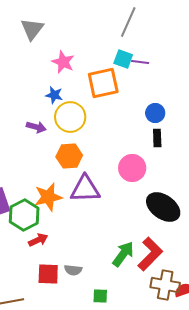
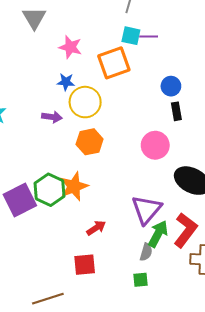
purple triangle: (85, 189) -> (146, 210), moved, turned -40
green hexagon: (24, 215) -> (50, 190), moved
red arrow: (38, 240) -> (96, 228), moved
gray semicircle: (73, 270) -> (146, 252), moved, turned -72

